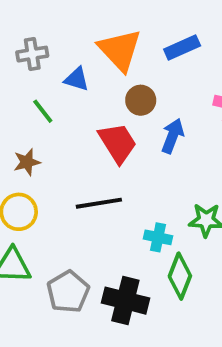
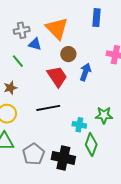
blue rectangle: (182, 48) -> (97, 18), moved, turned -60
gray cross: (32, 54) -> (22, 30), moved

